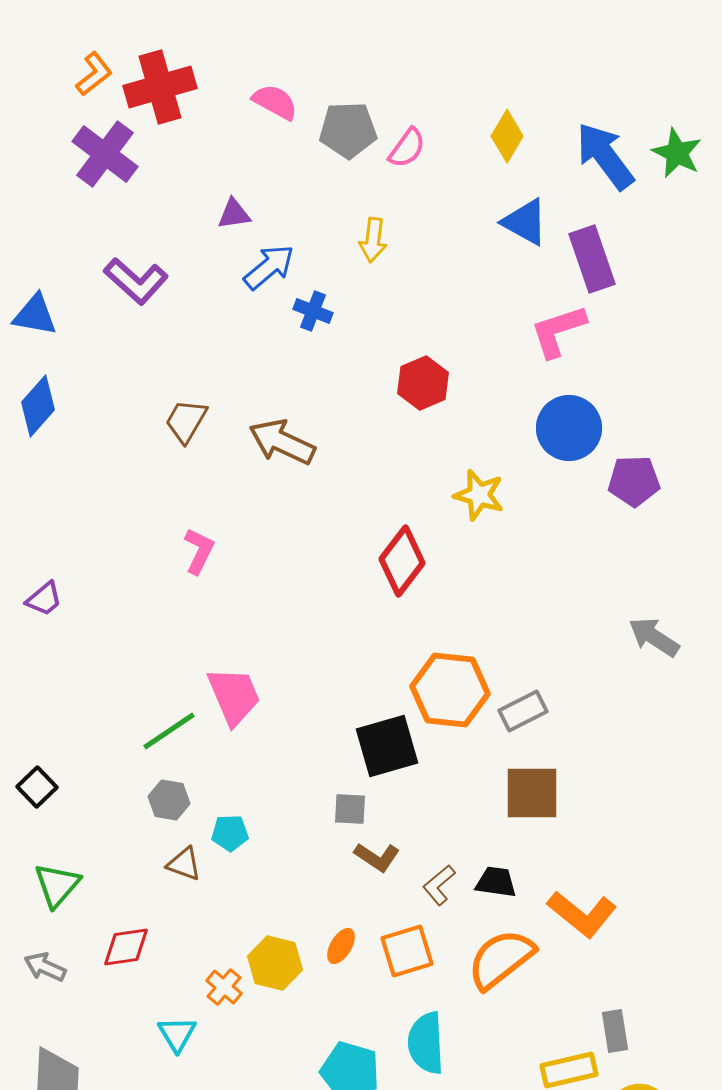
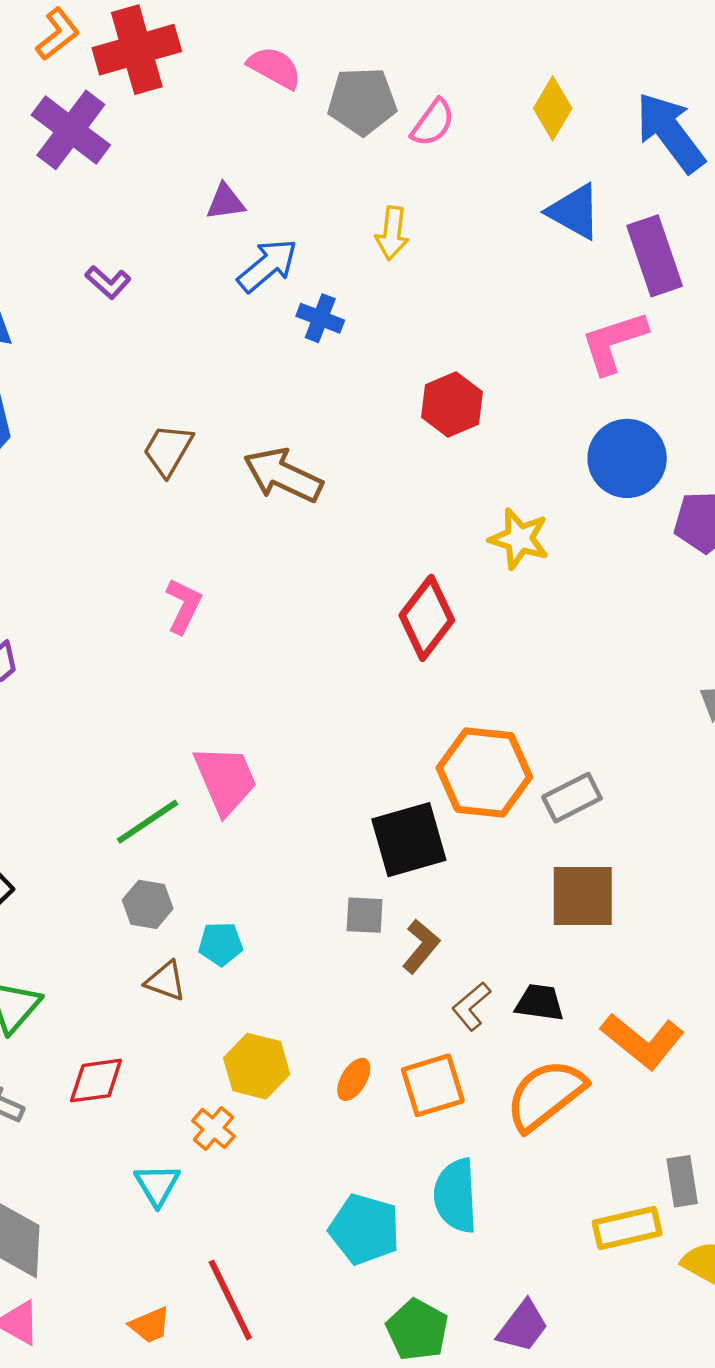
purple L-shape: (136, 281) -> (108, 282), size x0.6
brown L-shape: (377, 857) -> (421, 946), moved, turned -84
yellow hexagon: (275, 963) -> (257, 1066), moved

